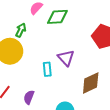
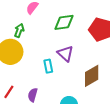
green diamond: (57, 17) -> (64, 22), moved

